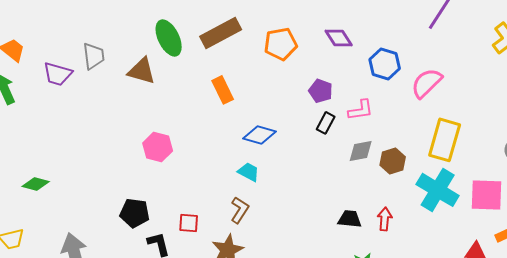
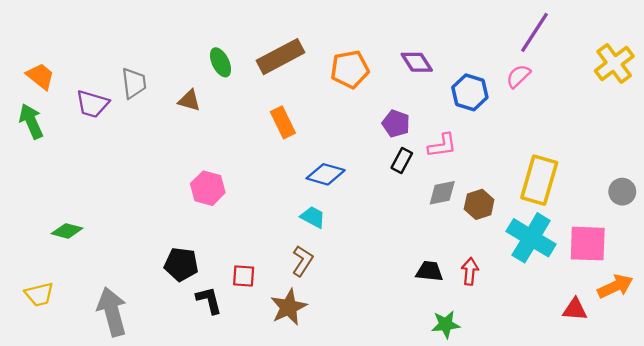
green ellipse: (169, 38) -> (221, 62), size x0.7
brown triangle: (142, 71) -> (189, 100), size x0.7
pink semicircle: (427, 83) -> (518, 76), moved, size x0.7

